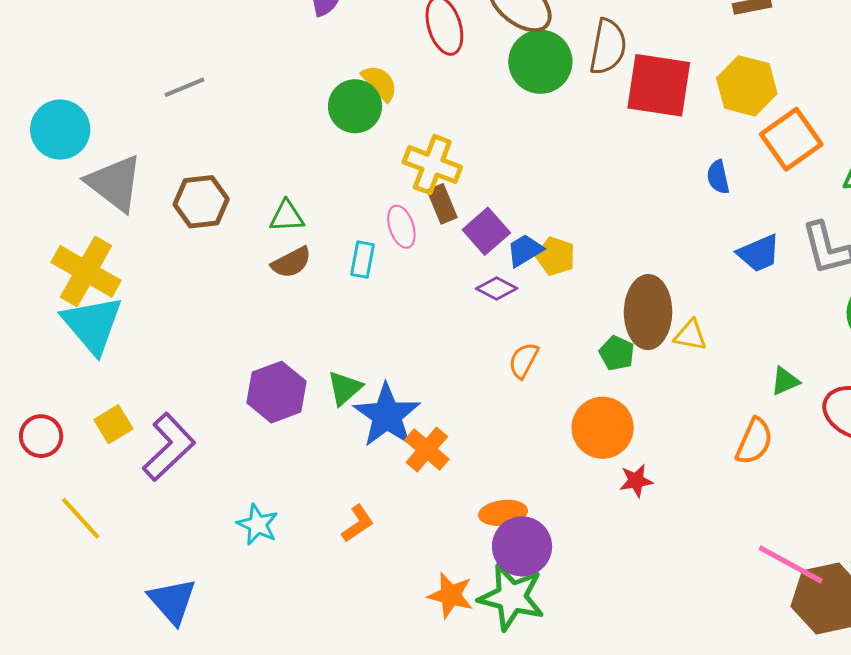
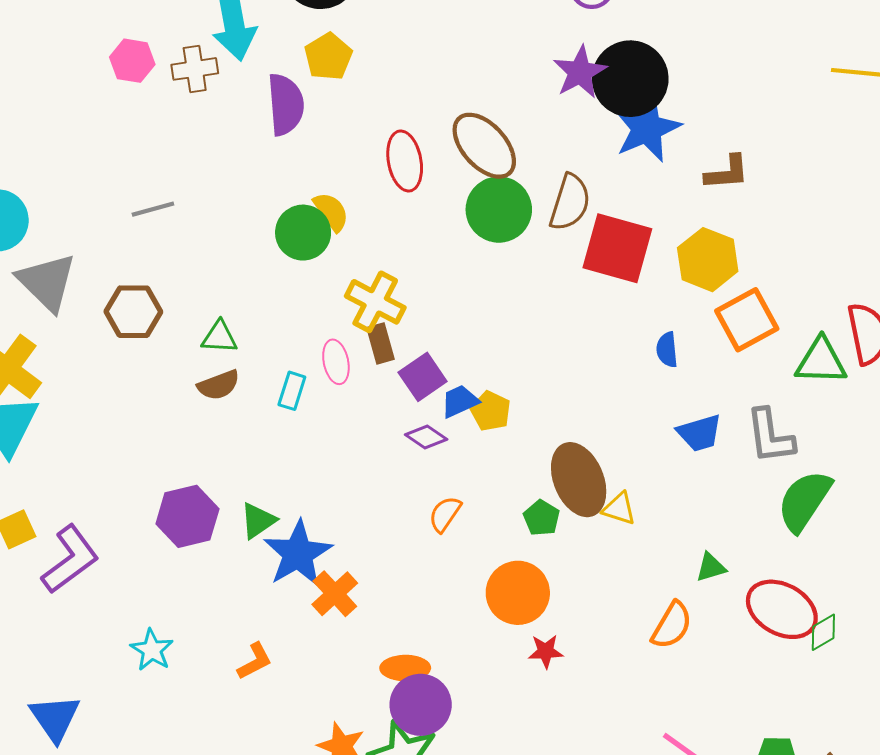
gray line: (184, 87) -> (153, 209), moved
brown ellipse: (648, 312) -> (579, 480), turned -30

